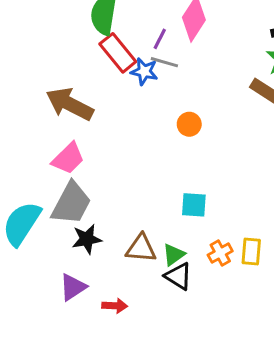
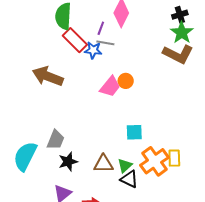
pink trapezoid: (68, 158) -> (110, 87), moved
gray trapezoid: (71, 203) -> (56, 140), size x0.7
orange cross: (220, 253) -> (155, 161), size x1.8

